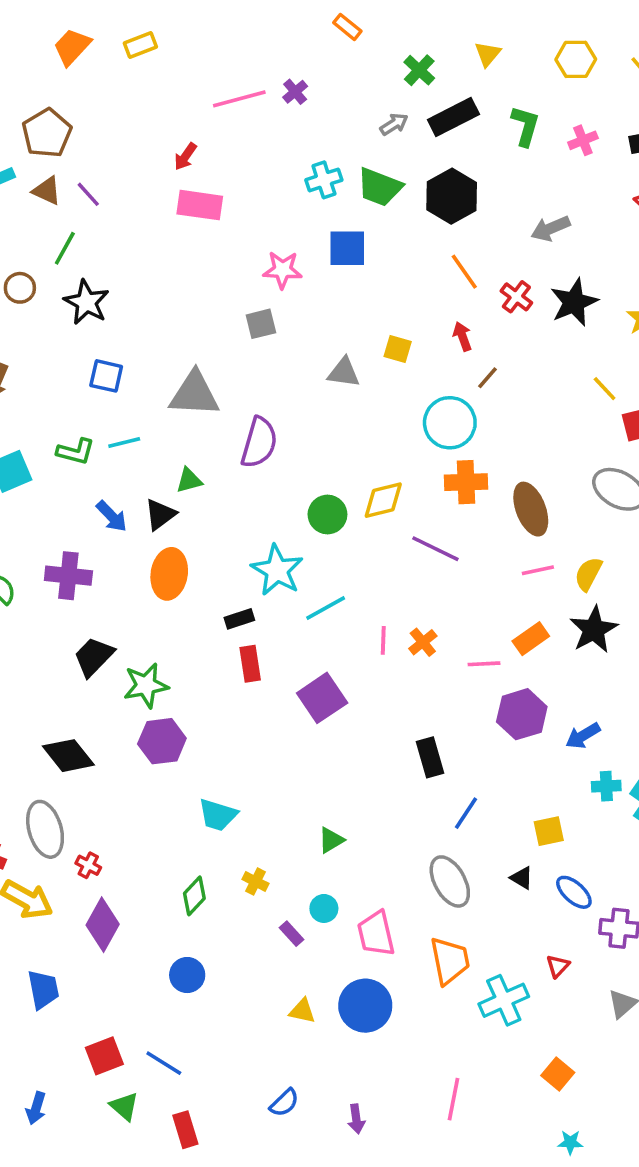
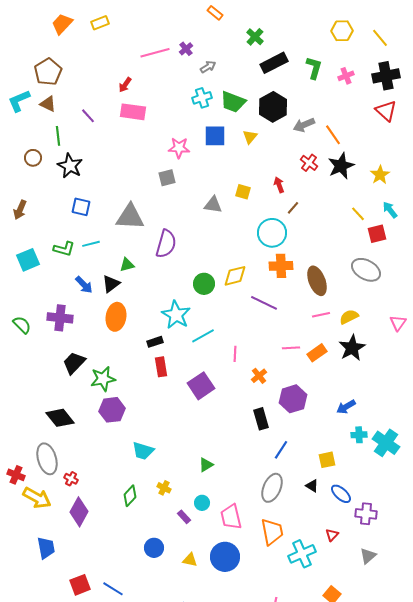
yellow triangle: (488, 54) -> (250, 137), moved
gray arrow: (394, 124) -> (208, 67), moved
purple line: (88, 194) -> (88, 116), moved
gray arrow: (551, 228) -> (304, 125), moved
green line: (65, 248) -> (58, 136), turned -36
orange line: (464, 272) -> (333, 135), moved
yellow semicircle: (588, 574) -> (349, 317), turned 36
orange cross: (423, 642) -> (259, 376), moved
pink line: (484, 664) -> (291, 348), moved
purple hexagon: (522, 714) -> (293, 399), moved
gray ellipse: (450, 881) -> (272, 488), turned 52
blue circle: (187, 975) -> (154, 548), moved

